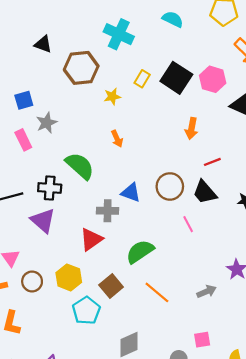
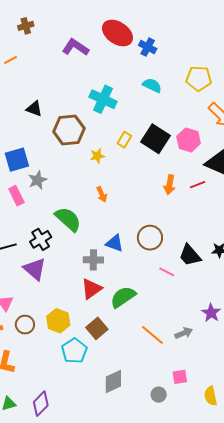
blue square: (24, 100) -> (17, 160), size x1.4
red line: (212, 162) -> (198, 185), moved
black cross: (50, 188) -> (41, 239), turned -35
black trapezoid: (205, 192) -> (190, 255), moved
pink line: (188, 224) -> (167, 272), turned -35
red triangle: (91, 239) -> (91, 289), moved
orange line: (157, 292) -> (153, 335), moved

